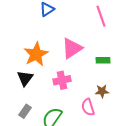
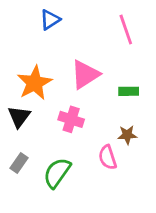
pink cross: (62, 80) -> (71, 119), turned 30

